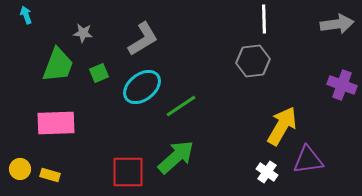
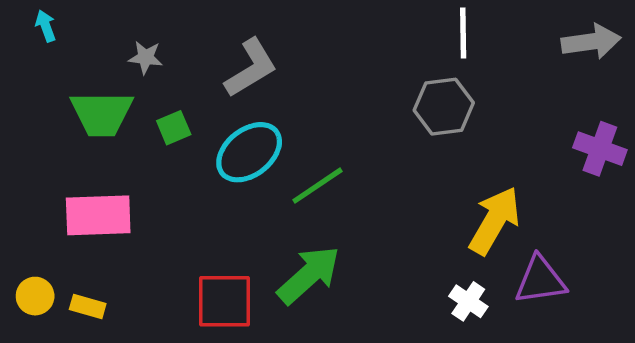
green trapezoid: (58, 65) -> (102, 114), turned 69

